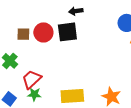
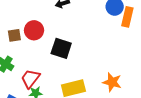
black square: (67, 32) -> (61, 48), moved, turned 35

